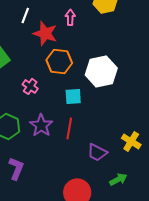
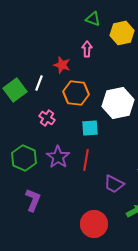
white line: (25, 15) -> (39, 83), moved
red star: (45, 33) -> (62, 65), size x0.7

